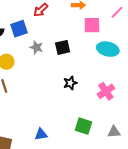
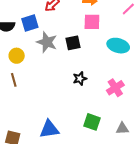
pink square: (92, 25) -> (92, 22), moved
gray star: (36, 47) -> (47, 42), size x1.5
blue triangle: (41, 134) -> (49, 129), size x1.5

